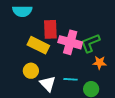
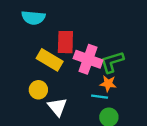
orange star: (100, 63) -> (108, 84), moved
cyan line: (70, 79) -> (100, 97), moved

